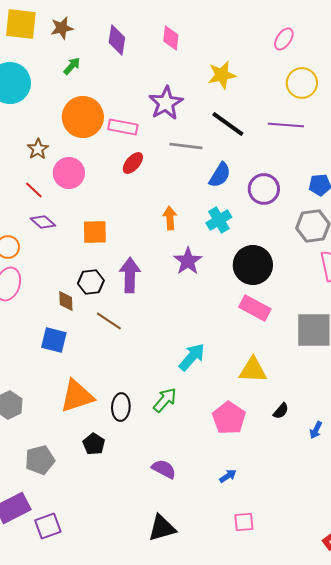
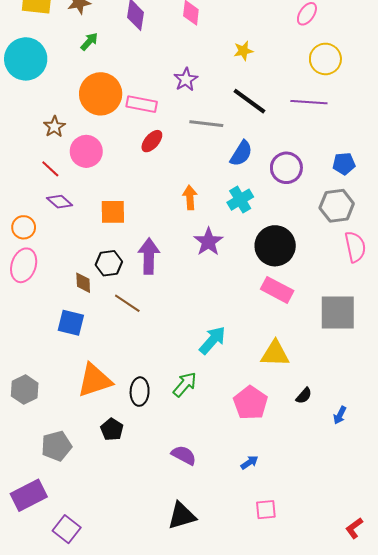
yellow star: (222, 75) -> (243, 51), size x0.7
purple star: (166, 103) -> (186, 79), size x0.7
purple square: (48, 526) -> (67, 529), moved, turned -32

